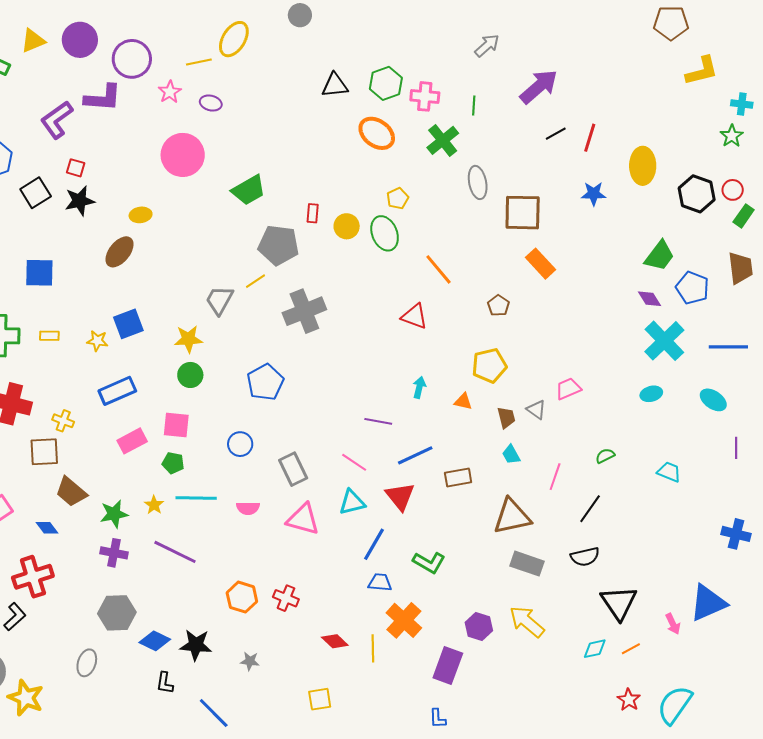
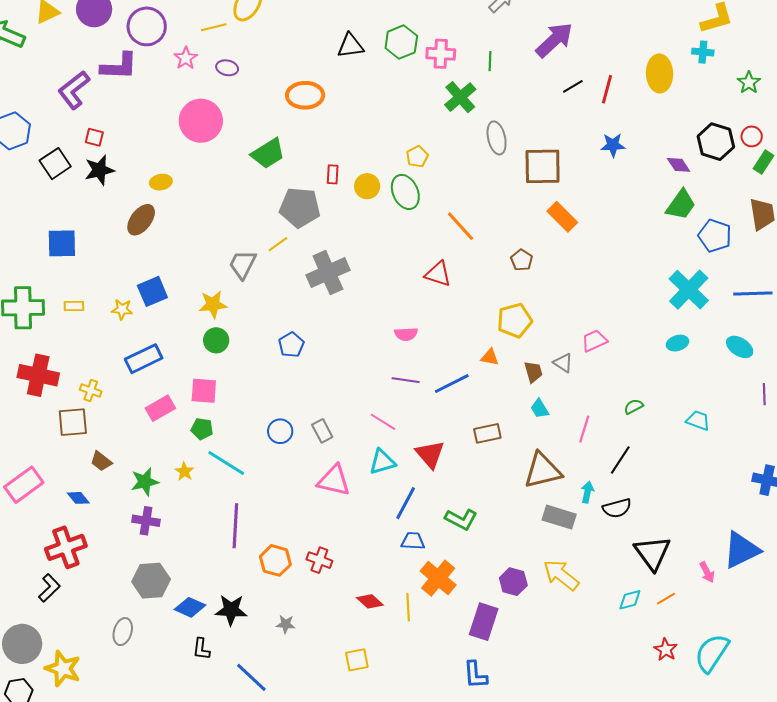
cyan cross: (742, 104) -> (703, 52), moved
orange ellipse: (377, 133) -> (305, 95), moved, turned -36
yellow ellipse: (643, 166) -> (660, 73), moved
purple diamond: (649, 299) -> (679, 165), moved
blue pentagon: (265, 382) -> (291, 345), size x0.7
cyan arrow: (419, 387) -> (587, 492), moved
blue circle: (240, 444) -> (280, 431), moved
blue line: (415, 455) -> (452, 384), moved
gray rectangle: (293, 469) -> (322, 431), size x0.7
brown trapezoid: (71, 492) -> (101, 461), size x0.7
cyan line: (196, 498) -> (226, 463), turned 33
pink semicircle: (248, 508) -> (406, 334), moved
purple line: (175, 552) -> (235, 526), moved, turned 69
blue L-shape: (438, 718) -> (475, 675), size x1.4

